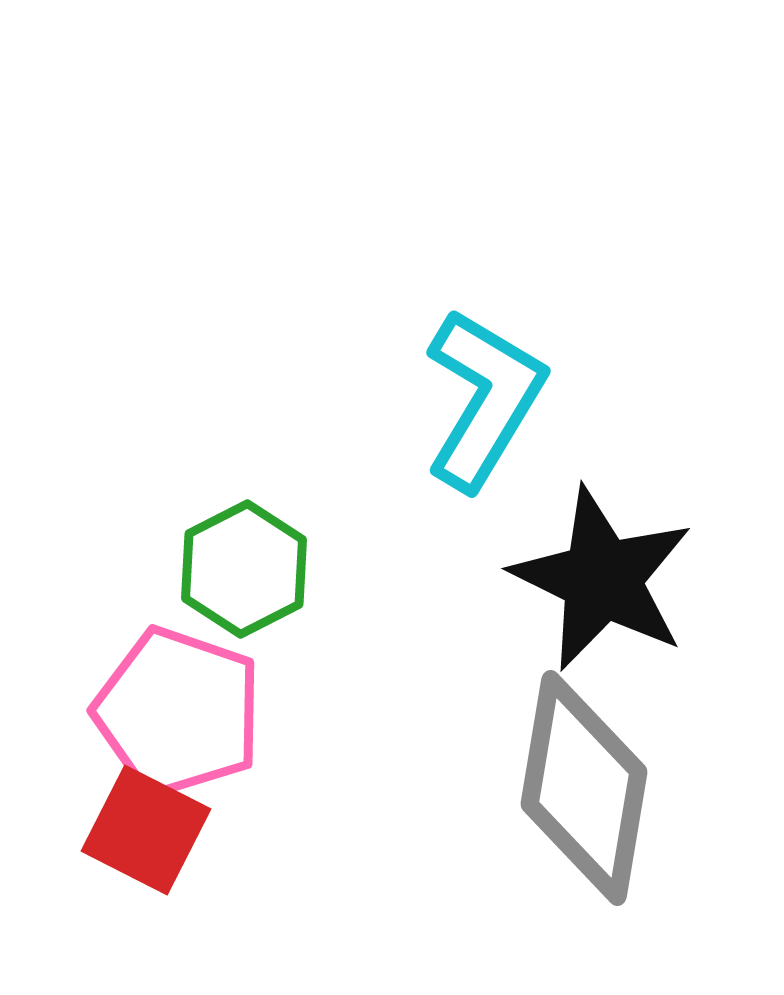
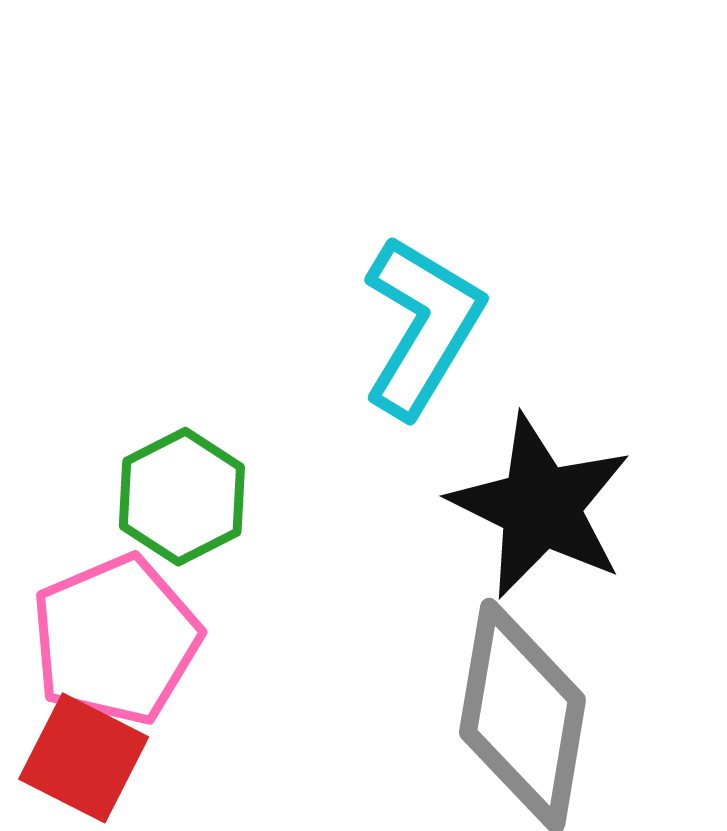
pink pentagon: (178, 712) -> (116, 640), turned 30

